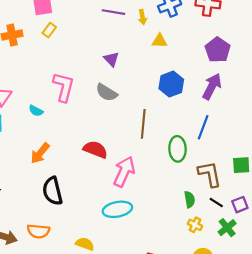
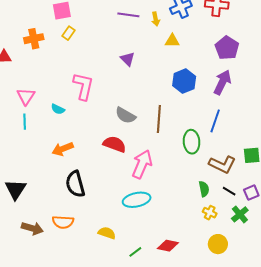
gray semicircle: (107, 92) -> (125, 115), moved
orange arrow: (40, 153) -> (63, 149), turned 30
brown L-shape: (210, 174) -> (222, 165), turned 128

